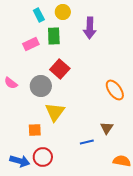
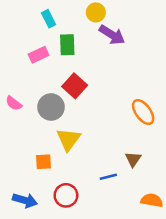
yellow circle: (63, 12) -> (96, 12), moved
purple arrow: (90, 28) -> (112, 35), turned -60
red circle: (43, 157) -> (66, 195), moved

